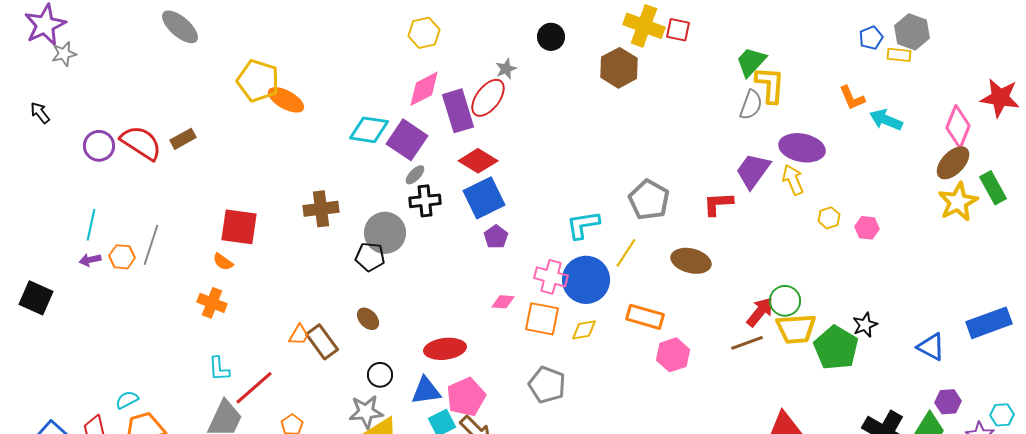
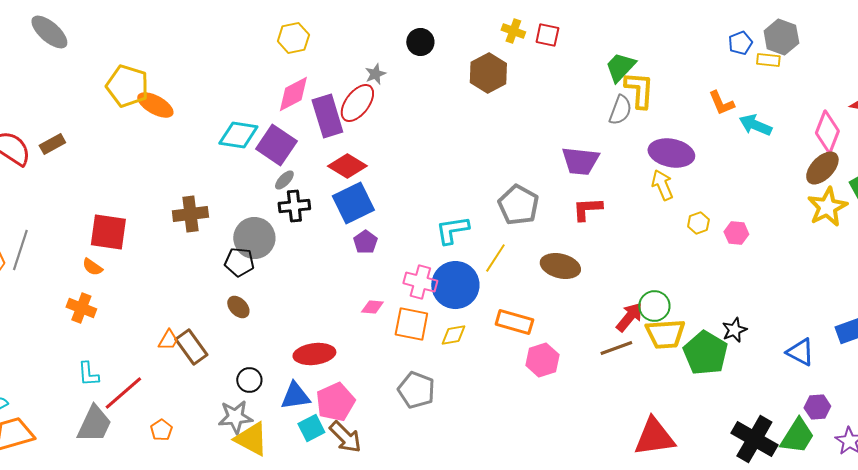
yellow cross: (644, 26) -> (513, 31), size x0.6
purple trapezoid: (753, 171) -> (580, 161), moved, turned -120
brown ellipse: (368, 319) -> (238, 307), moved

